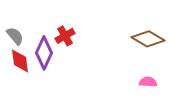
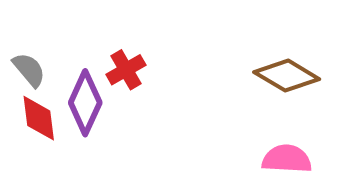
pink semicircle: (148, 82) -> (287, 159), size x1.4

